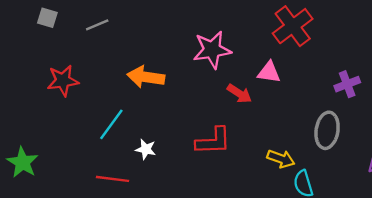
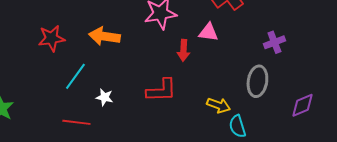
red star: (63, 81) -> (51, 38), moved
red arrow: (239, 94) -> (183, 50), turned 60

